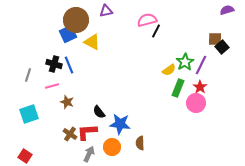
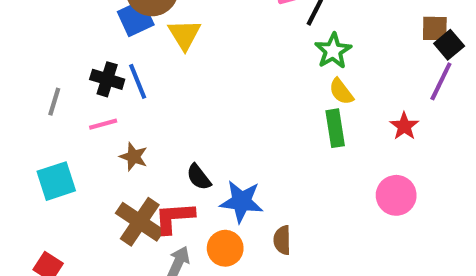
yellow triangle: (92, 42) -> (184, 35), turned 30
green star: (185, 62) -> (333, 51), moved
purple line: (201, 65) -> (441, 81), moved
yellow semicircle: (169, 70) -> (341, 92), turned 88
green rectangle: (178, 88) -> (335, 128), moved, turned -30
pink circle: (196, 103) -> (396, 195), moved
brown cross: (70, 134) -> (140, 222), size x1.6

